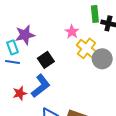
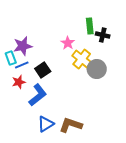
blue line: (13, 62) -> (22, 65), moved, turned -32
red star: (20, 93) -> (19, 82), moved

